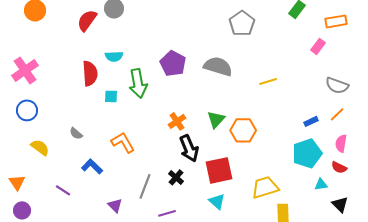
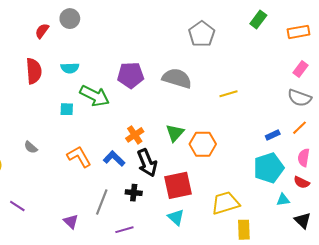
red semicircle: (87, 20) -> (42, 31), size x0.7
pink rectangle: (318, 46) -> (301, 69), moved
purple pentagon: (173, 63) -> (131, 75), turned -30
red semicircle: (90, 73) -> (34, 71), moved
green arrow: (138, 83) -> (95, 96), turned -52
blue L-shape: (92, 166) -> (114, 159), moved
black cross: (176, 177) -> (134, 193), turned -35

